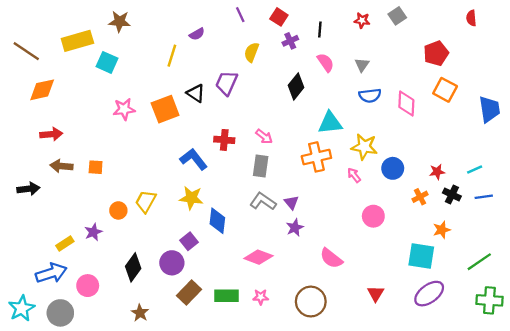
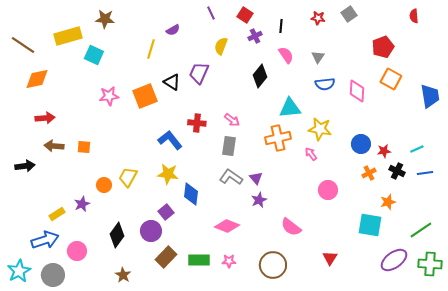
blue circle: (393, 168) -> (361, 144), moved
purple ellipse: (429, 294) -> (394, 260), moved

